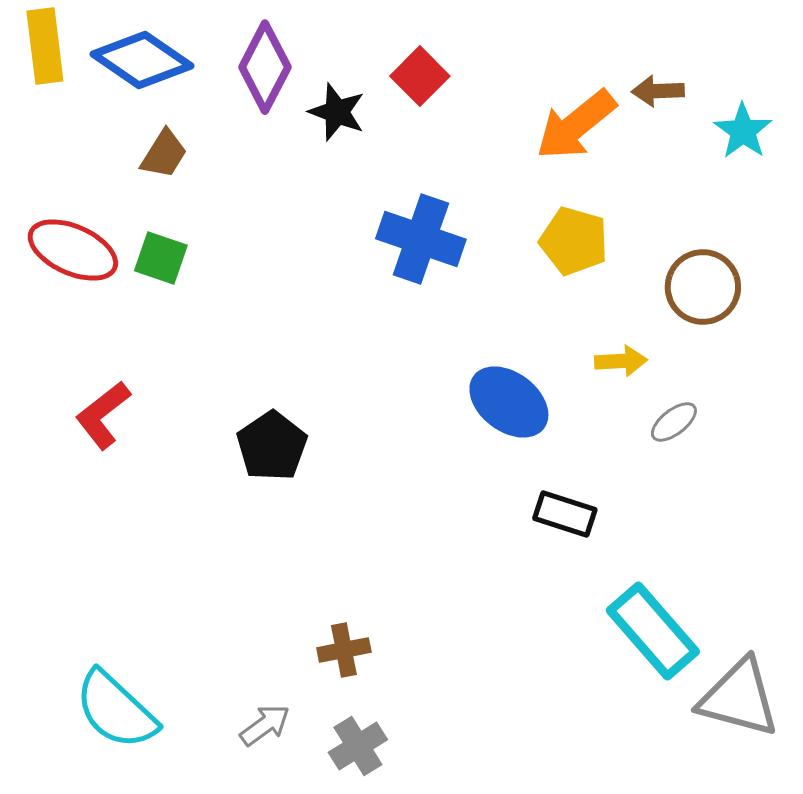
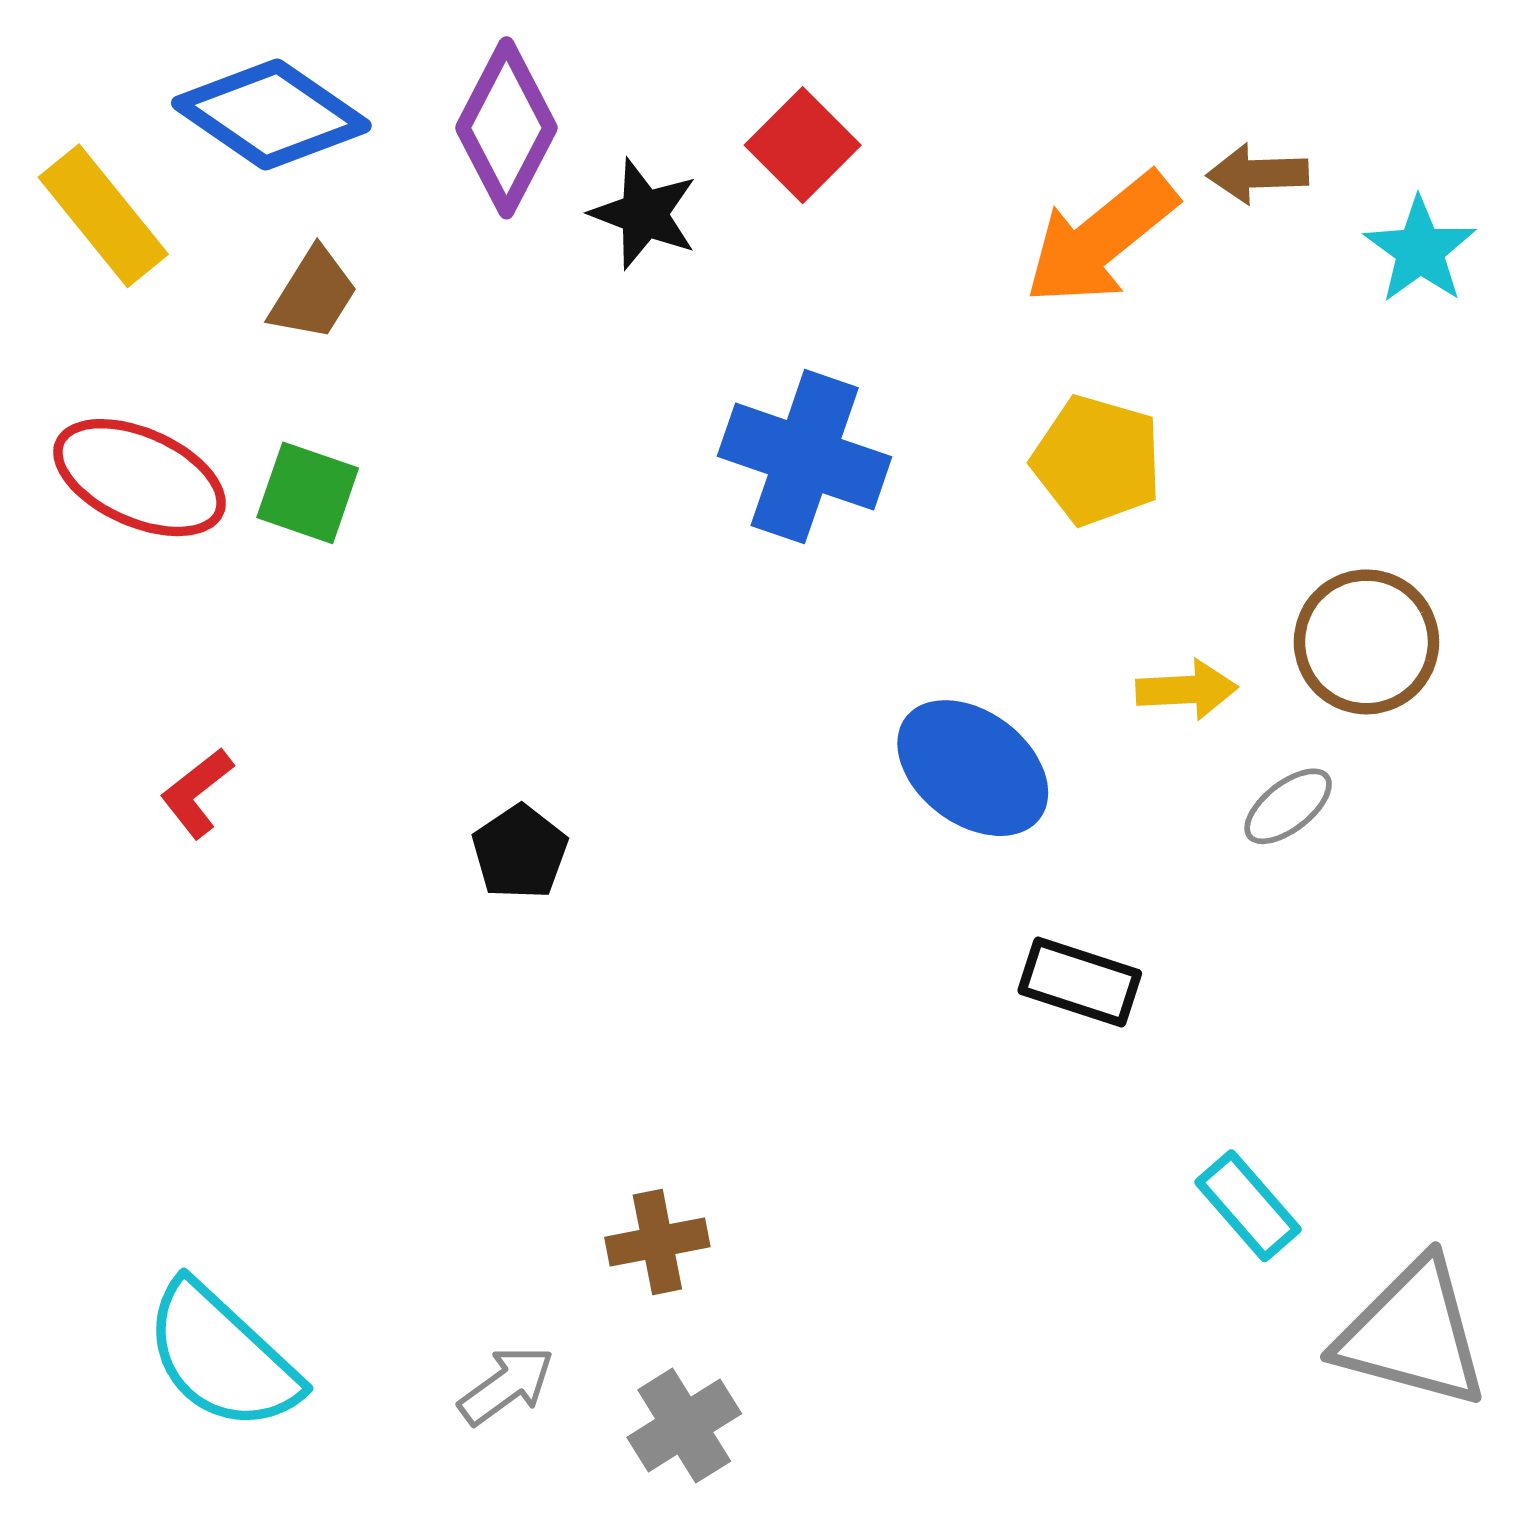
yellow rectangle: (45, 46) -> (103, 216), moved, turned -32
brown circle: (703, 287) -> (1366, 642), moved
red L-shape: (103, 415) -> (197, 793), size x0.7
black pentagon: (272, 446) -> (520, 852), size x0.7
cyan rectangle: (653, 631) -> (1248, 1206), size x0.6

